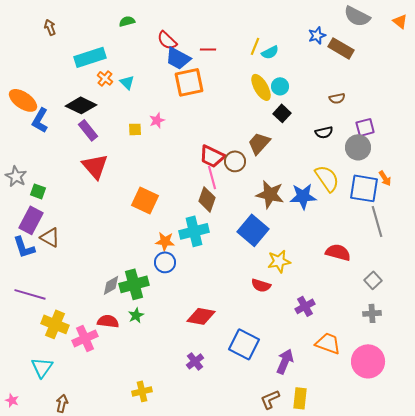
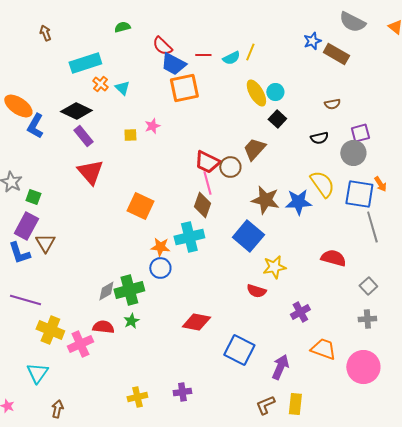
cyan semicircle: (270, 52) -> (231, 58), moved
brown triangle: (50, 237) -> (45, 243), turned 30
purple cross: (195, 361) -> (182, 392), moved, turned 30

